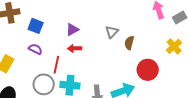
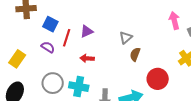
brown semicircle: (129, 43) -> (135, 54), moved
red arrow: (75, 48) -> (87, 58), moved
red line: (56, 65) -> (67, 38), moved

